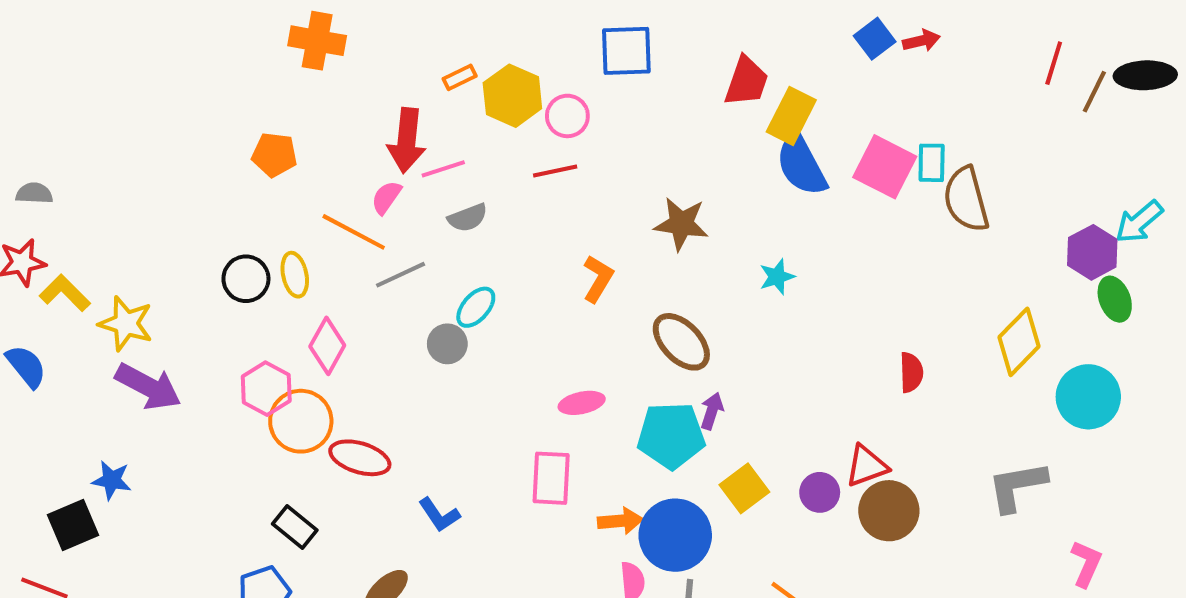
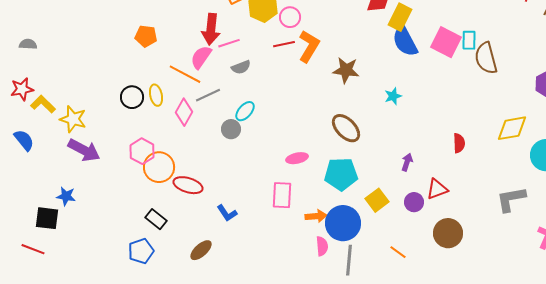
gray semicircle: (34, 193) -> (28, 44), moved
pink semicircle: (386, 197) -> (201, 57), size x1.4
orange L-shape: (598, 279) -> (309, 46), moved, size x1.4
yellow diamond: (1019, 342) -> (512, 128), turned 36
pink diamond: (327, 346) -> (184, 112), moved
purple arrow: (712, 411) -> (407, 162), moved
brown circle: (889, 511) -> (448, 233), moved
black square: (73, 525) -> (47, 218), turned 30

